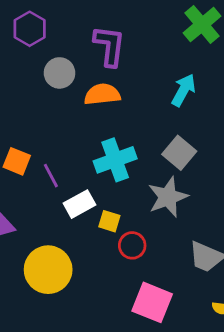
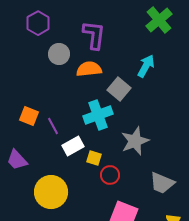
gray square: (179, 153) -> (119, 89), moved

